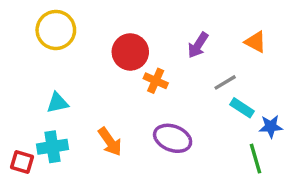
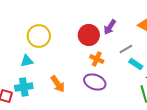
yellow circle: (56, 30) -> (39, 36), moved
red circle: (130, 52) -> (89, 35), moved
orange cross: (156, 81) -> (97, 59), moved

